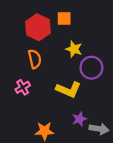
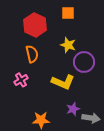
orange square: (64, 19) -> (68, 13), moved

